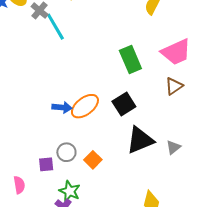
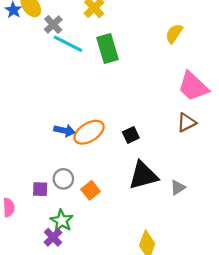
cyan line: (55, 27) -> (68, 44), turned -40
pink trapezoid: (176, 52) -> (193, 86), turned 60
green rectangle: (130, 60) -> (108, 48), moved
black square: (124, 104) -> (131, 135), size x0.7

